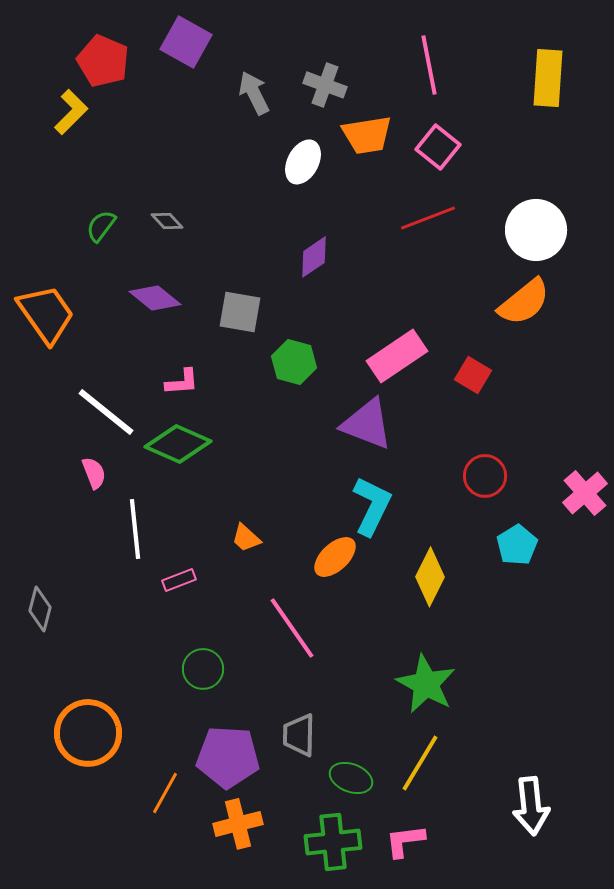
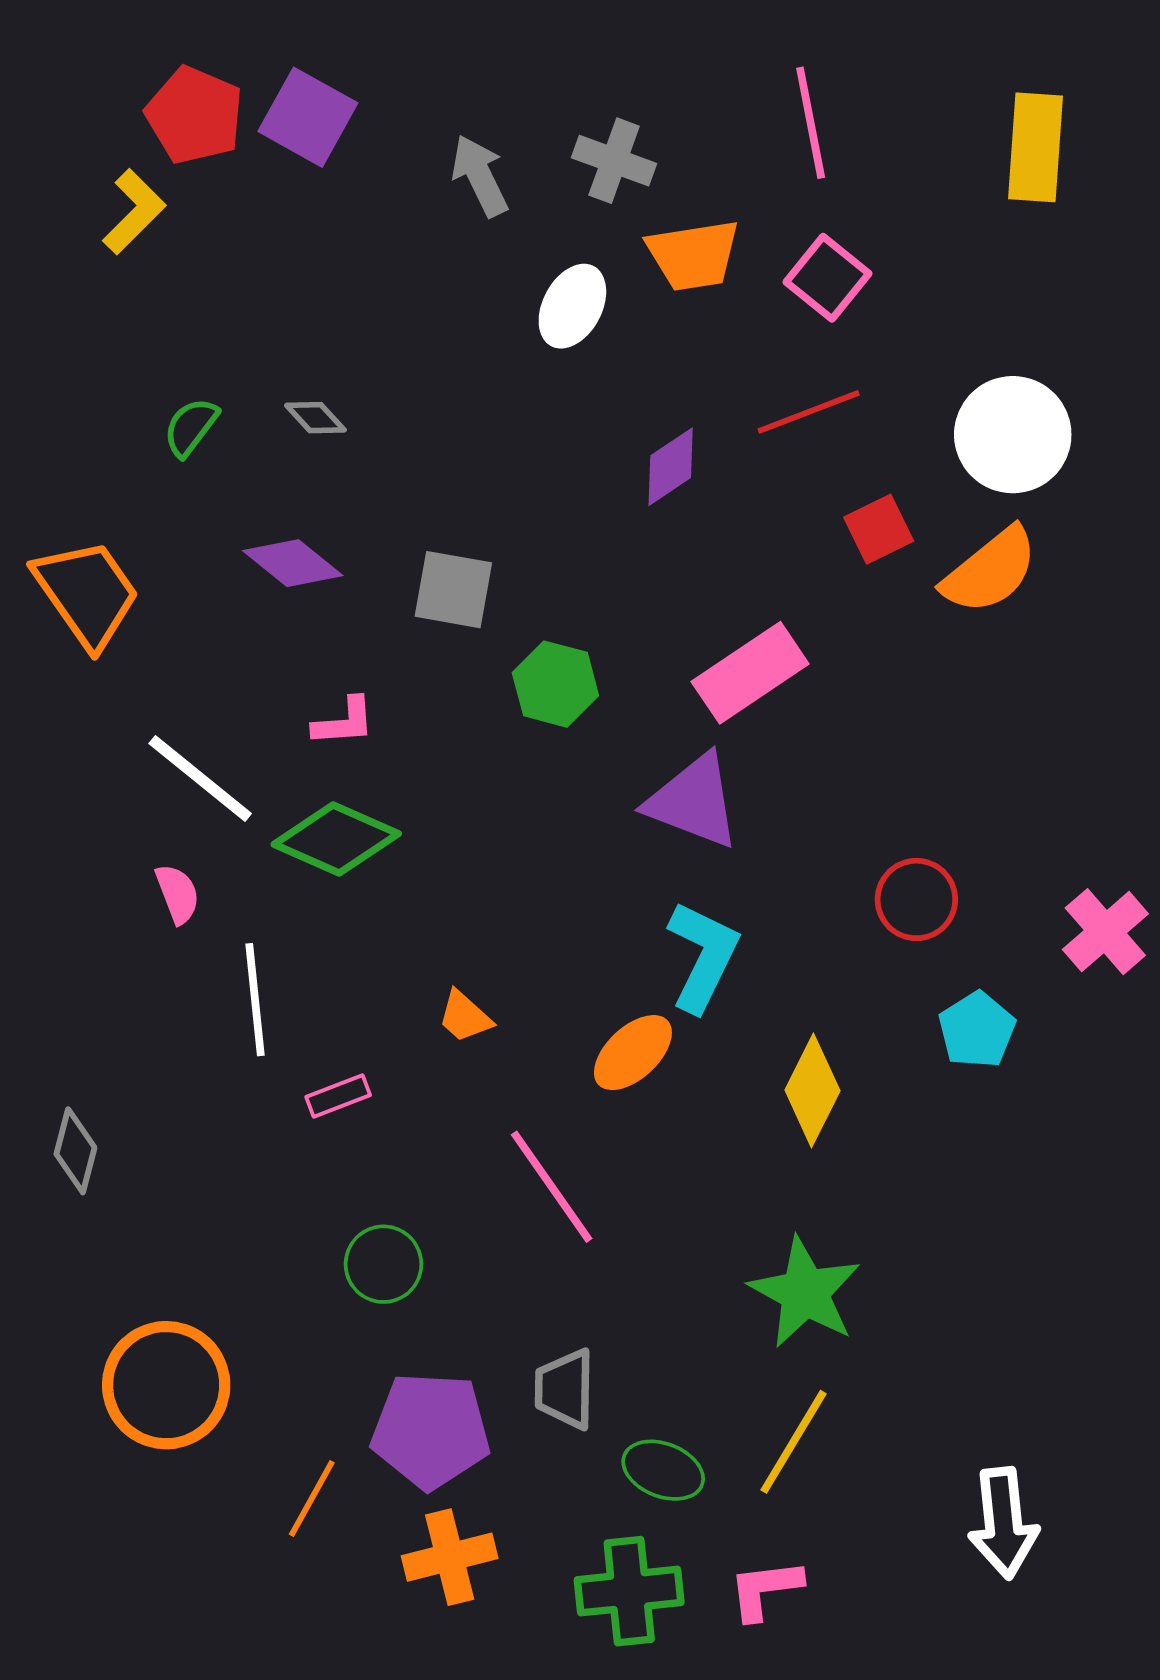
purple square: (186, 42) -> (308, 117), moved
purple diamond: (314, 257) -> (671, 467), moved
red square: (473, 375) -> (879, 529), moved, turned 33

